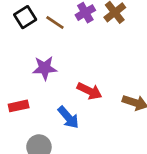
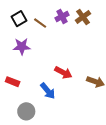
purple star: (45, 68) -> (22, 46), moved
red rectangle: (19, 106) -> (13, 82), turned 32

